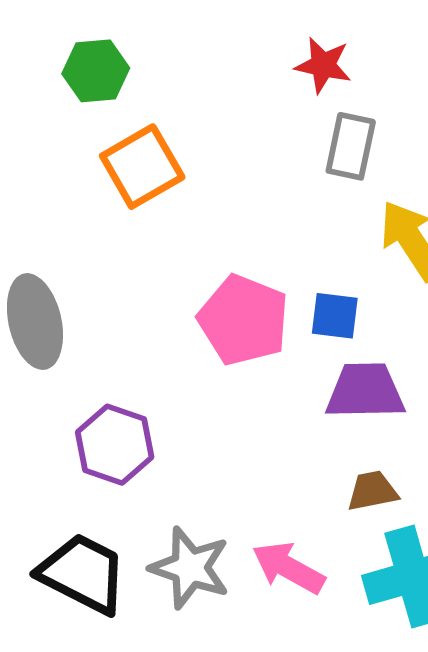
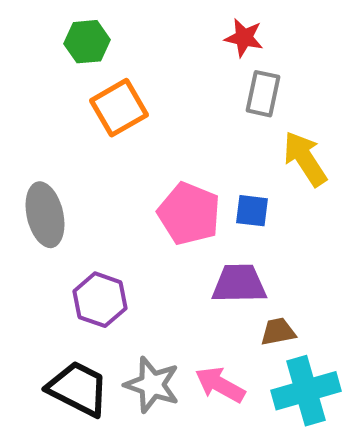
purple trapezoid: (365, 391) -> (239, 284), moved

